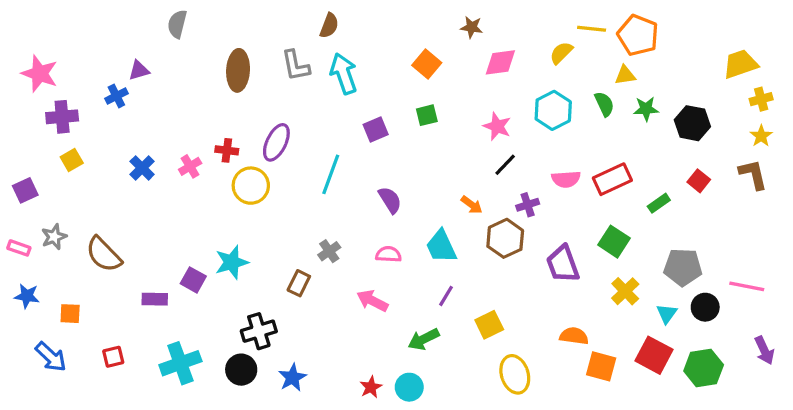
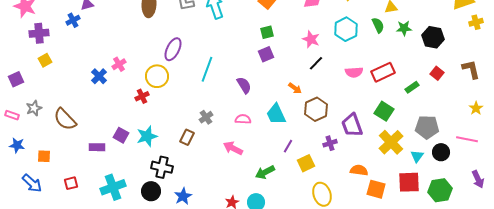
purple square: (376, 130) -> (266, 54), moved
yellow star: (761, 136) -> (476, 108), moved
red cross: (227, 150) -> (142, 96), moved, turned -32
blue cross: (142, 168) -> (99, 76), moved
purple cross: (528, 205) -> (330, 143), moved
cyan star: (232, 262) -> (147, 136), moved
yellow cross: (625, 291) -> (391, 142), size x1.4
purple line: (446, 296) -> (288, 146), moved
black cross: (259, 331) -> (162, 167), turned 30
red square: (654, 355) -> (409, 182), turned -30

